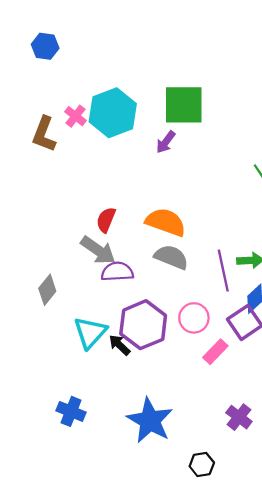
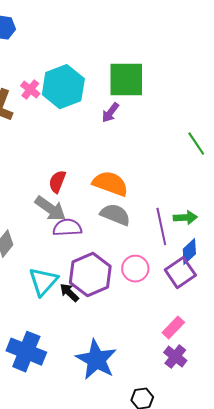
pink rectangle: (215, 352) -> (173, 328), moved
blue cross: (71, 411) -> (26, 352), size x1.5

